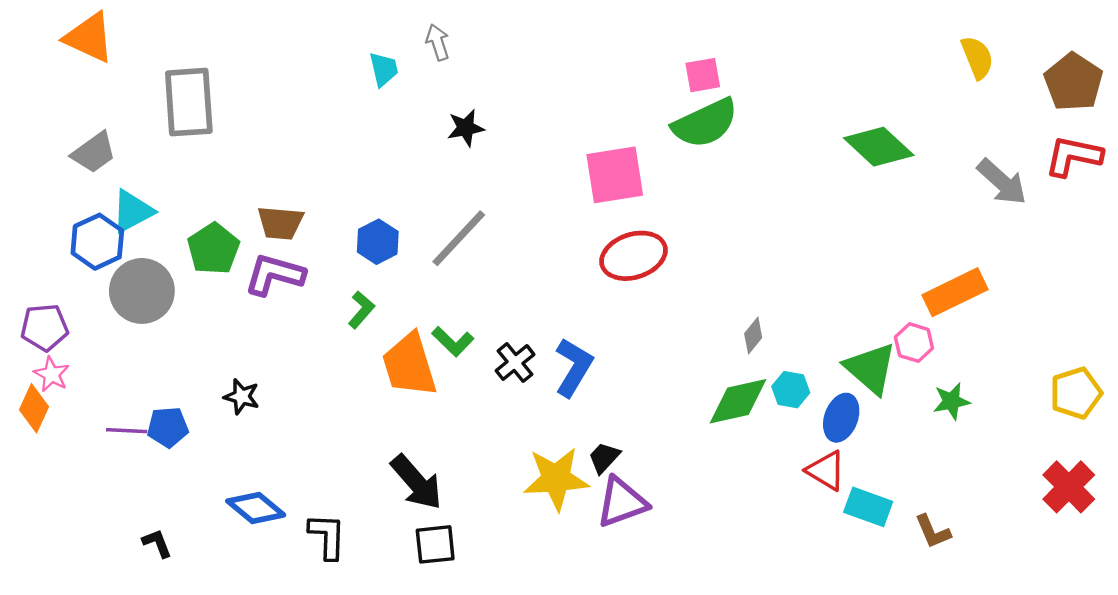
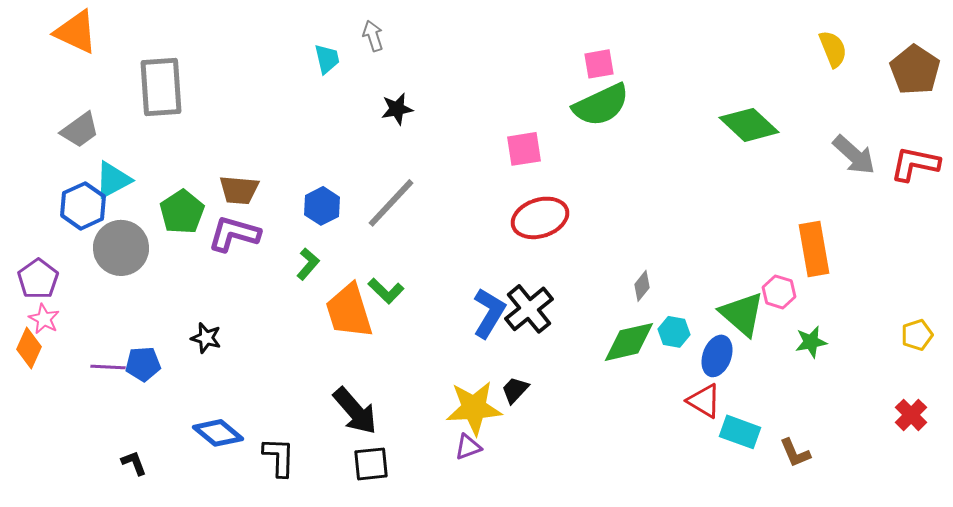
red L-shape: (1073, 156) -> (915, 164), moved
pink square: (615, 175) -> (524, 149), size x0.7
orange rectangle: (955, 292) -> (814, 249), turned -74
purple pentagon: (45, 327) -> (38, 279), turned -30
black cross: (515, 363) -> (529, 309), moved, size x1.4
yellow pentagon: (1076, 393) -> (917, 335), size x0.7
red cross: (1069, 487) -> (911, 415), size x0.7
purple triangle: (622, 502) -> (468, 447), moved, size x0.6

